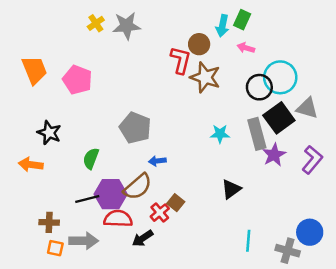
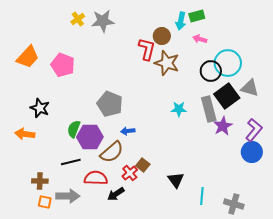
green rectangle: (242, 20) -> (197, 16), turned 49
orange trapezoid: (34, 70) -> (28, 57), turned 65
black triangle: (231, 189) -> (176, 180), moved, turned -30
purple hexagon: (111, 194) -> (90, 137), moved
blue circle: (310, 232) -> (252, 152), moved

